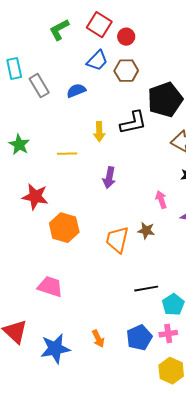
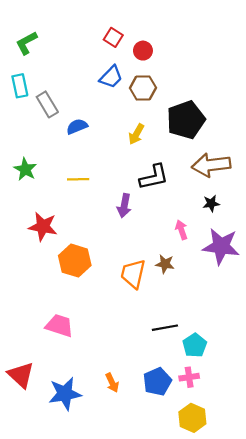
red square: (99, 25) -> (113, 37), size x0.7
green L-shape: (59, 30) -> (26, 43), moved
blue semicircle: (76, 91) -> (77, 126), moved
black L-shape: (133, 123) -> (154, 177), moved
yellow arrow: (99, 132) -> (136, 134), moved, turned 30

